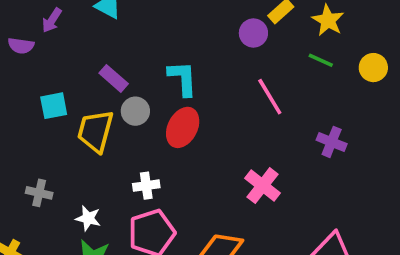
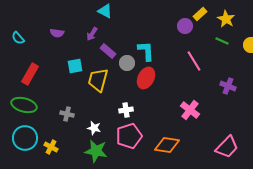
purple arrow: (52, 20) -> (92, 34), moved
gray circle: (135, 111) -> (127, 63), moved

